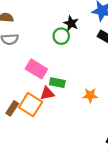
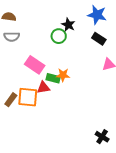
orange star: (90, 95) -> (63, 75), moved
orange square: (31, 105) -> (28, 97), turned -30

